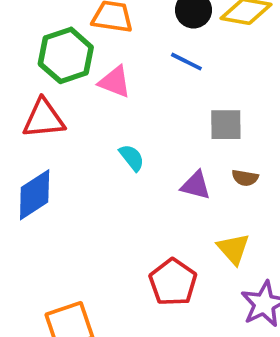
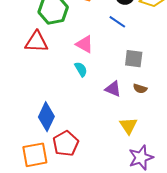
pink triangle: (115, 82) -> (85, 44), moved
blue diamond: (35, 195) -> (46, 117), moved, turned -40
red pentagon: (173, 282) -> (66, 143), moved

